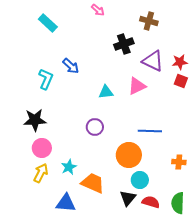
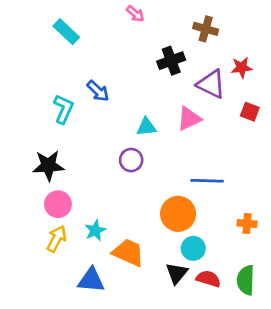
red star: (180, 62) -> (242, 68), moved
purple circle: (95, 127) -> (131, 160), moved

